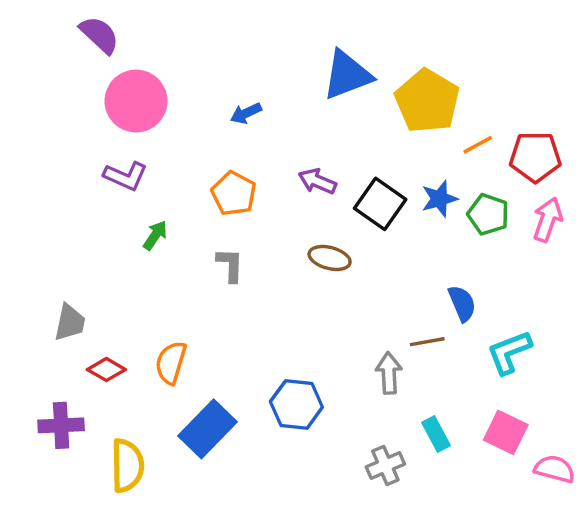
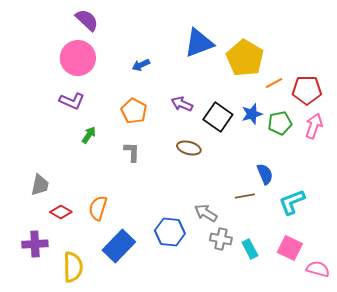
purple semicircle: (99, 35) -> (87, 20), moved
green pentagon: (488, 214) -> (280, 123), turned -30
gray arrow: (389, 373) -> (206, 213), moved, turned -55
gray cross: (385, 465) -> (221, 239), moved, turned 35

